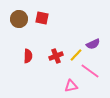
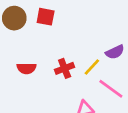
red semicircle: (28, 56) -> (26, 68), turned 88

